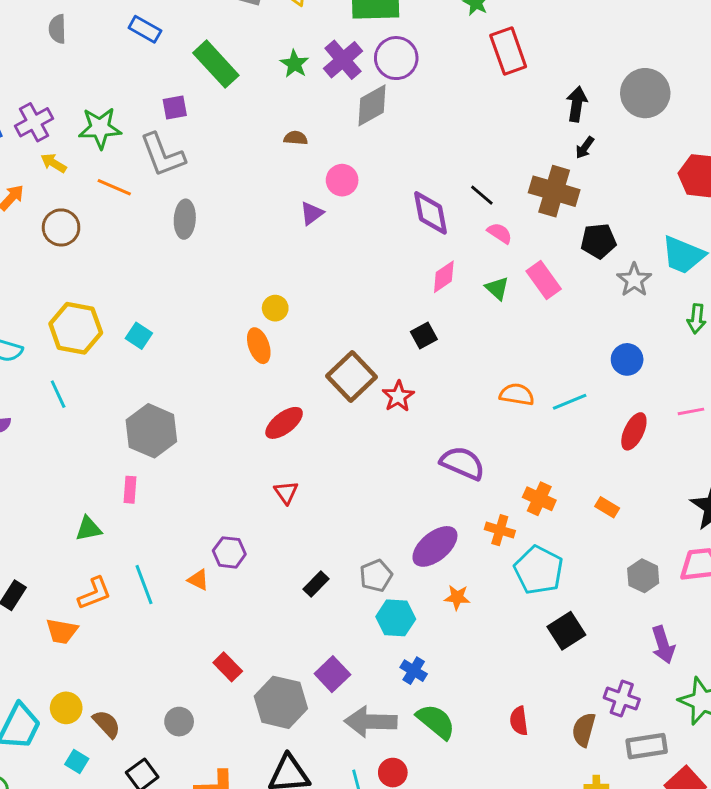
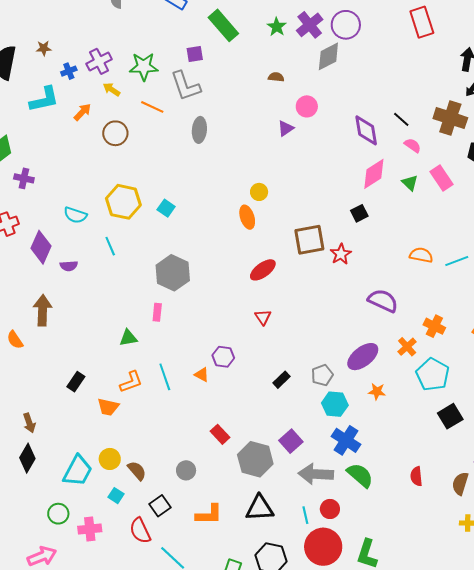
pink diamond: (444, 277) -> (374, 174), size x1.4
brown square: (351, 376) -> (309, 240), turned 32
orange cross: (500, 530) -> (407, 347), turned 30
blue cross: (414, 671) -> (346, 440), size x1.6

